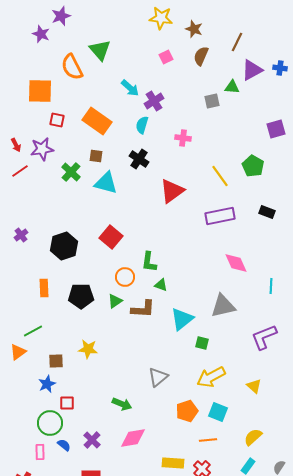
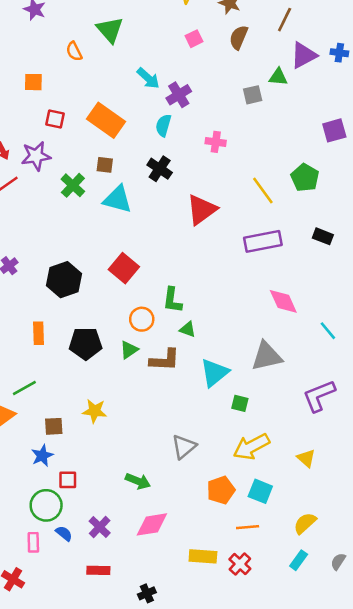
orange semicircle: (72, 67) -> (74, 51), size x0.6
orange square: (40, 91) -> (33, 82), size x0.6
cyan line: (271, 286) -> (328, 331), turned -42

